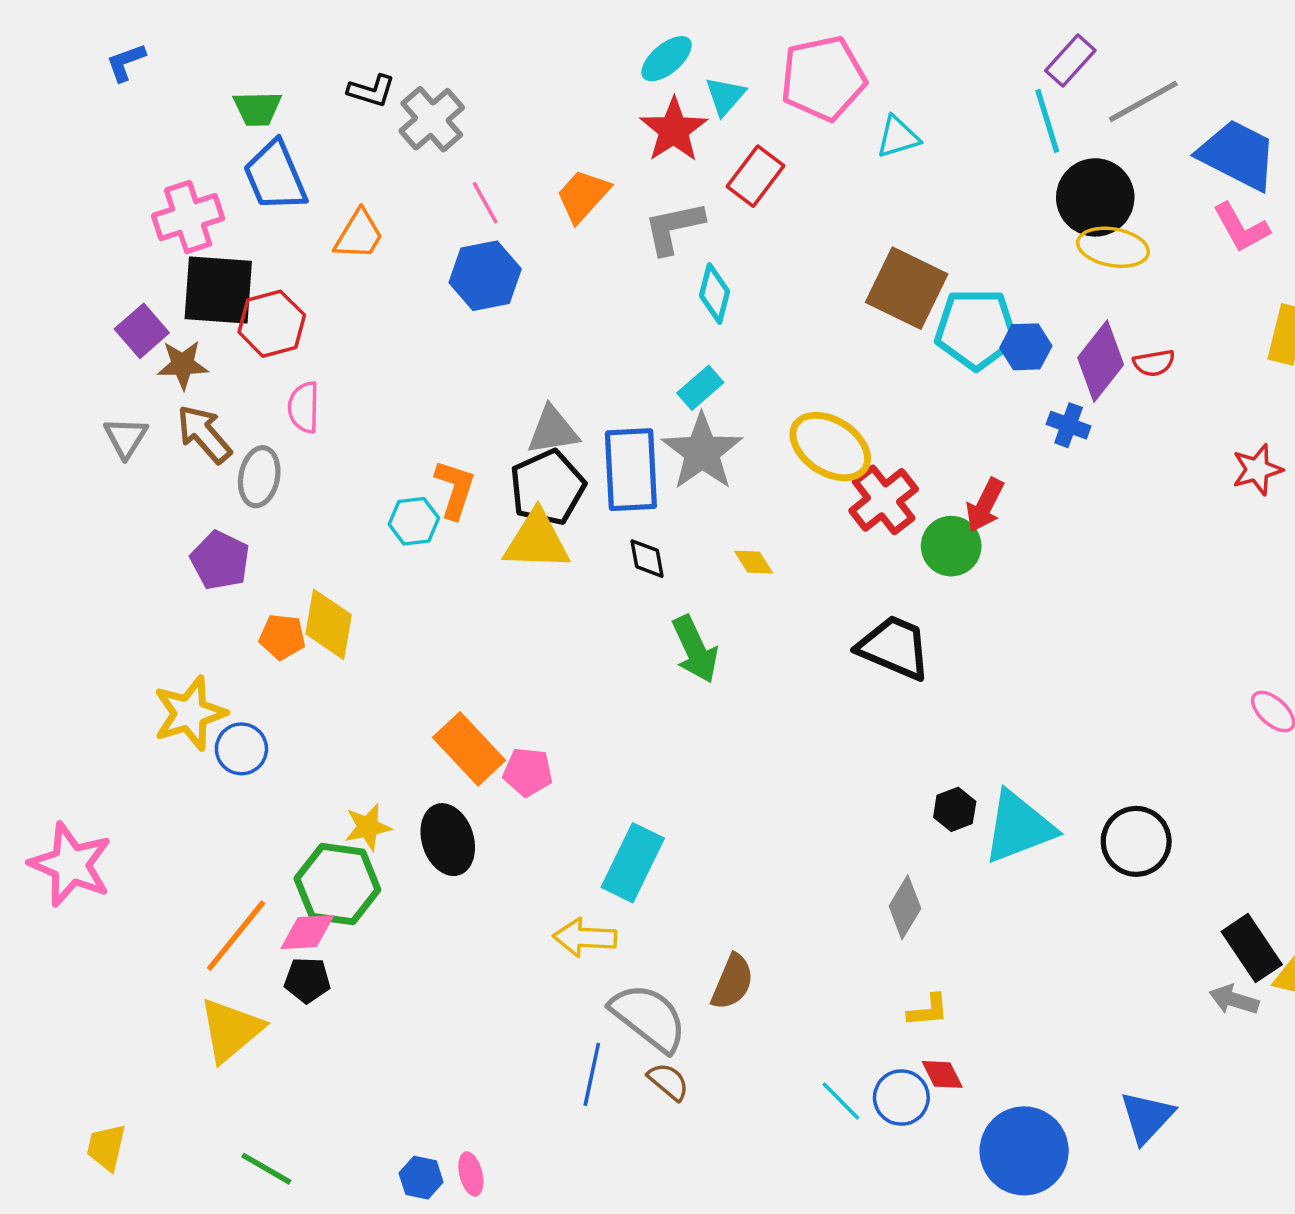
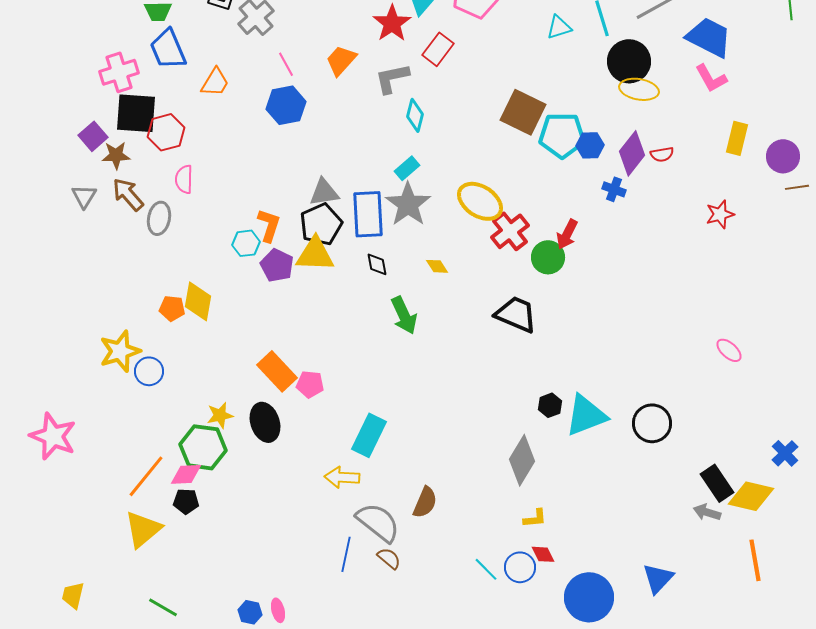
cyan triangle: (898, 137) -> (559, 27), moved
purple pentagon: (220, 560) -> (277, 265), moved
gray diamond: (905, 907) -> (522, 460), size x1.4

